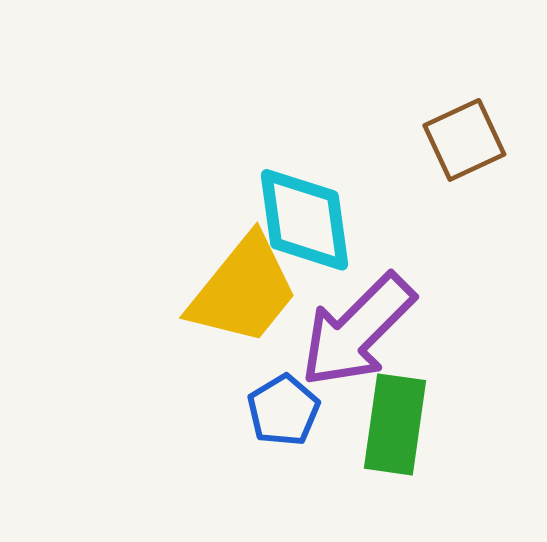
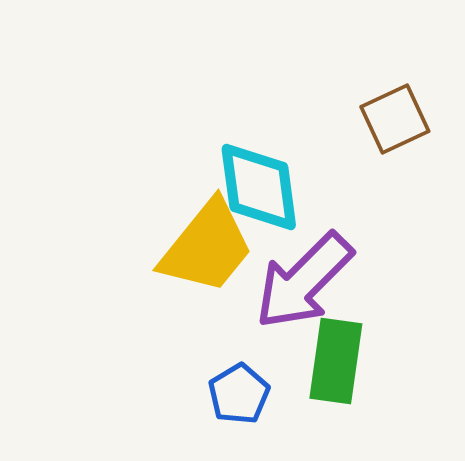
blue pentagon: (283, 410) -> (239, 394), moved

